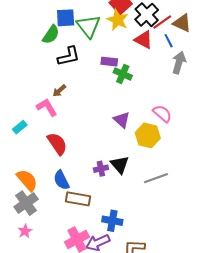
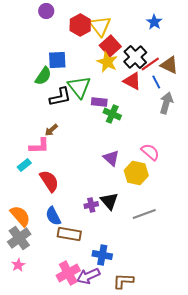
green triangle: (88, 26) -> (79, 87), moved
pink L-shape: (47, 107) -> (39, 146), turned 120
cyan rectangle: (20, 127) -> (24, 165), moved

